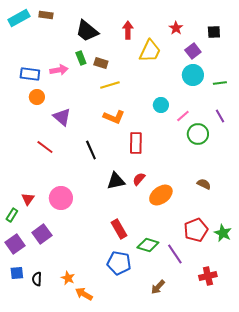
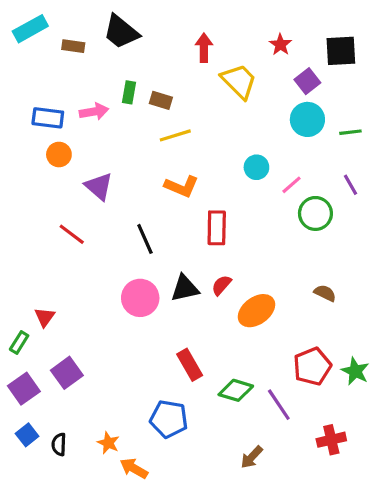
brown rectangle: (46, 15) -> (73, 46), moved
black trapezoid: (87, 31) -> (121, 32), moved
black square: (214, 32) -> (341, 51), size x1.5
yellow trapezoid: (150, 51) -> (239, 81), turned -70
green rectangle: (81, 58) -> (129, 92), turned 32
pink circle: (61, 198) -> (140, 298), moved
blue pentagon: (119, 263) -> (169, 419), moved
blue square: (17, 273) -> (27, 435), turned -32

